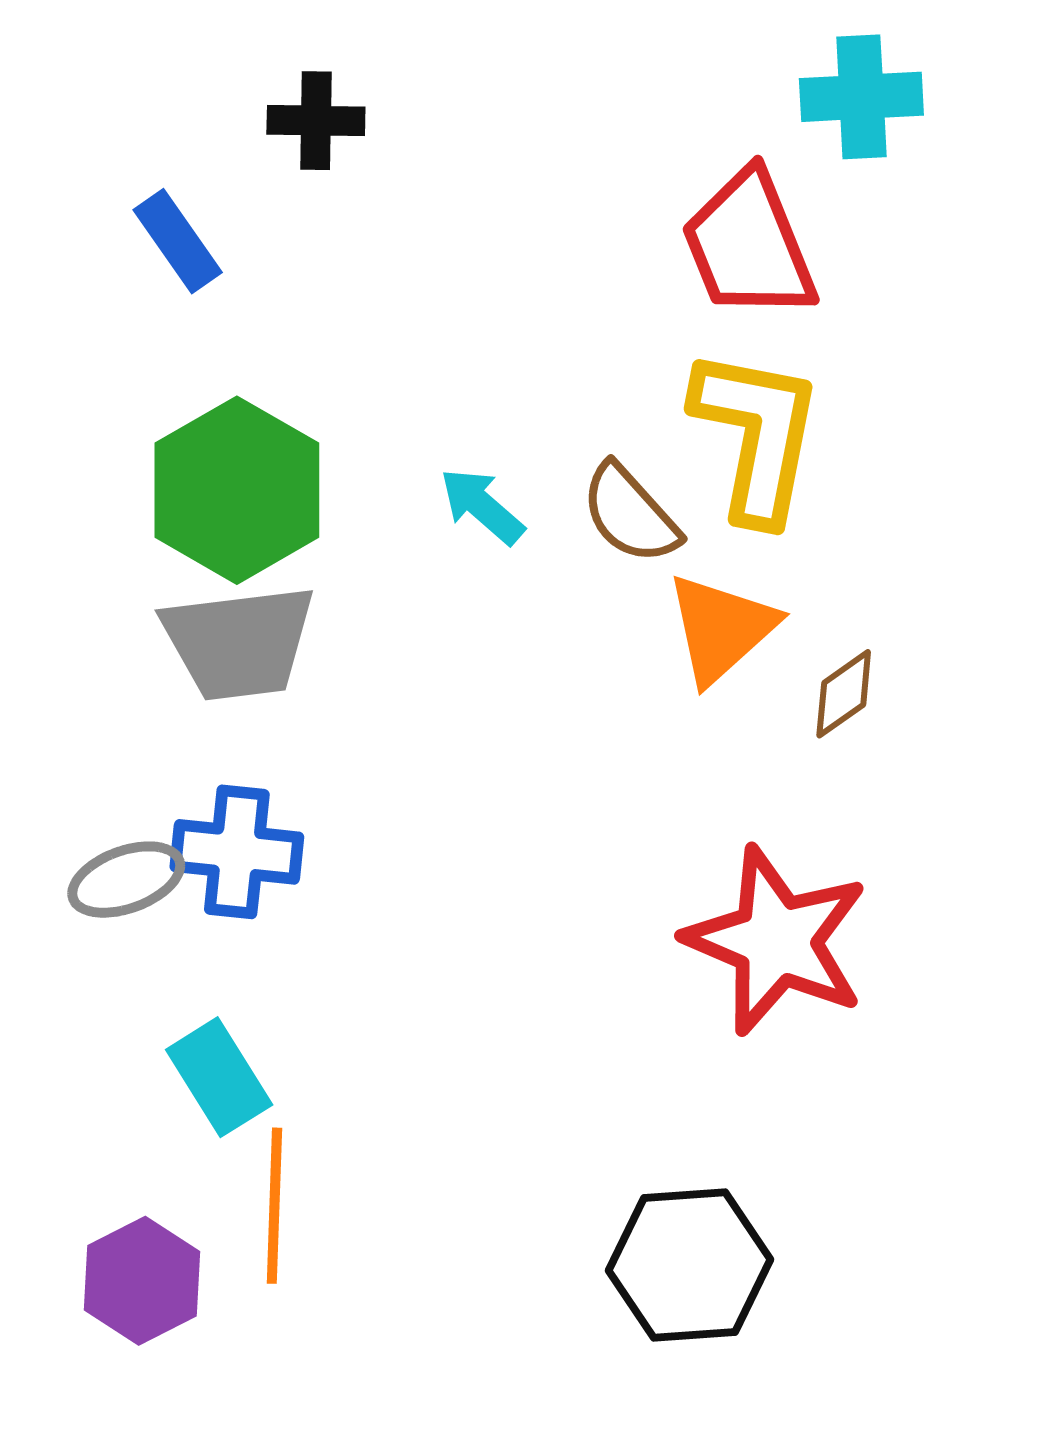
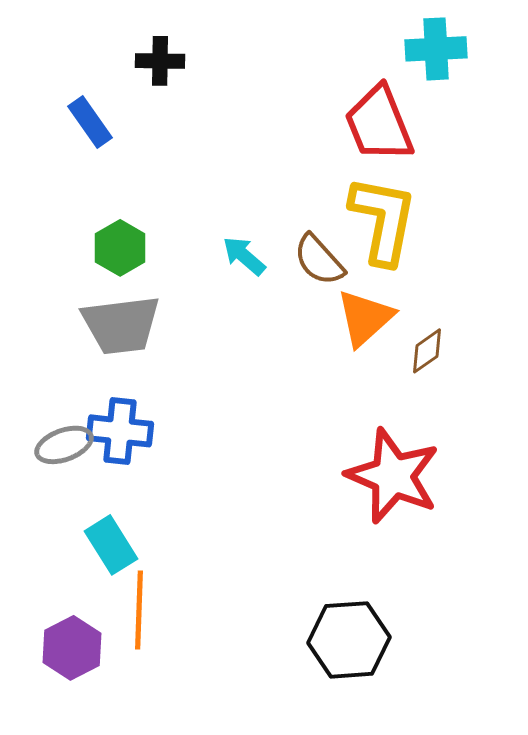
green hexagon: (237, 490) -> (120, 248), size x0.6

